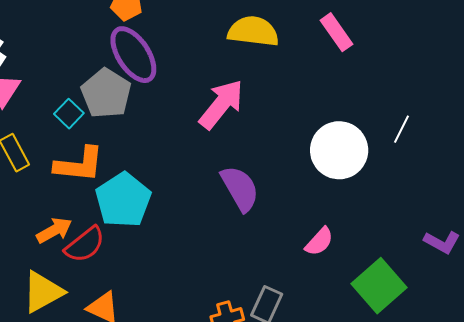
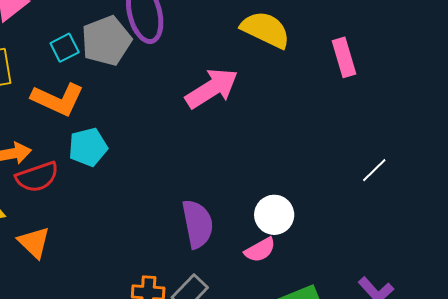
white circle: (339, 150) -> (274, 215), moved, size x0.7
purple semicircle: (240, 188) -> (198, 224), moved
cyan pentagon: (123, 200) -> (88, 147), size x0.7

